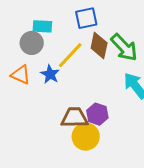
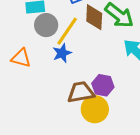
gray circle: (32, 43) -> (46, 25), moved
blue star: (50, 74) -> (62, 53), moved, turned 30

